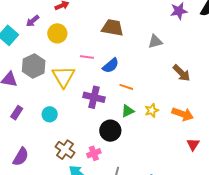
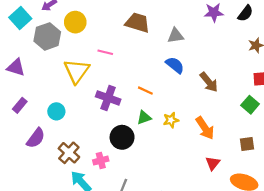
gray triangle: (155, 42) -> (175, 36), moved
gray hexagon: (34, 66) -> (47, 36), moved
blue semicircle: (111, 66) -> (175, 65), moved, turned -108
orange arrow: (183, 114) -> (205, 128), turned 30
purple semicircle: (21, 157) -> (36, 138), moved

